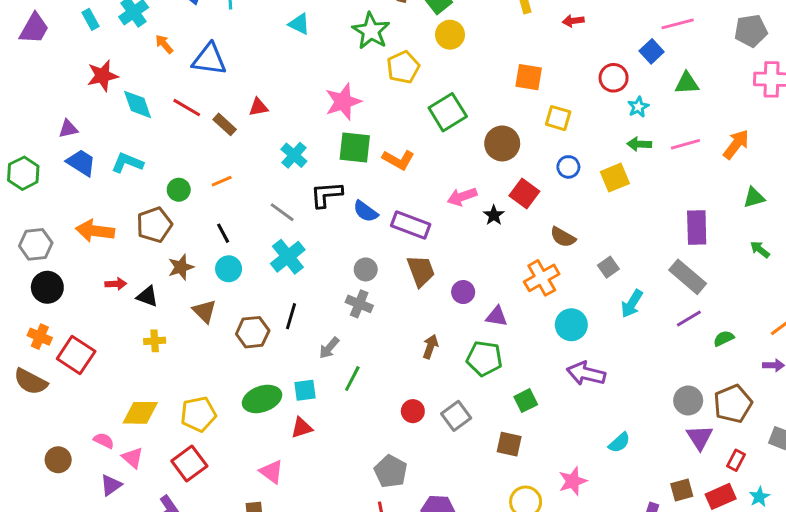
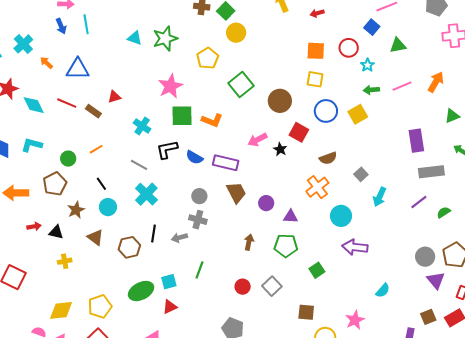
green star: (371, 31) -> (165, 38), moved, turned 30
orange square: (529, 77) -> (316, 51), moved
blue circle: (568, 167) -> (326, 111), size x1.5
brown semicircle: (563, 237) -> (328, 158), turned -42
gray rectangle: (688, 277) -> (431, 172), moved, turned -40
gray arrow: (329, 348) -> (179, 238), moved, turned 42
brown square: (509, 444) -> (306, 312), moved

